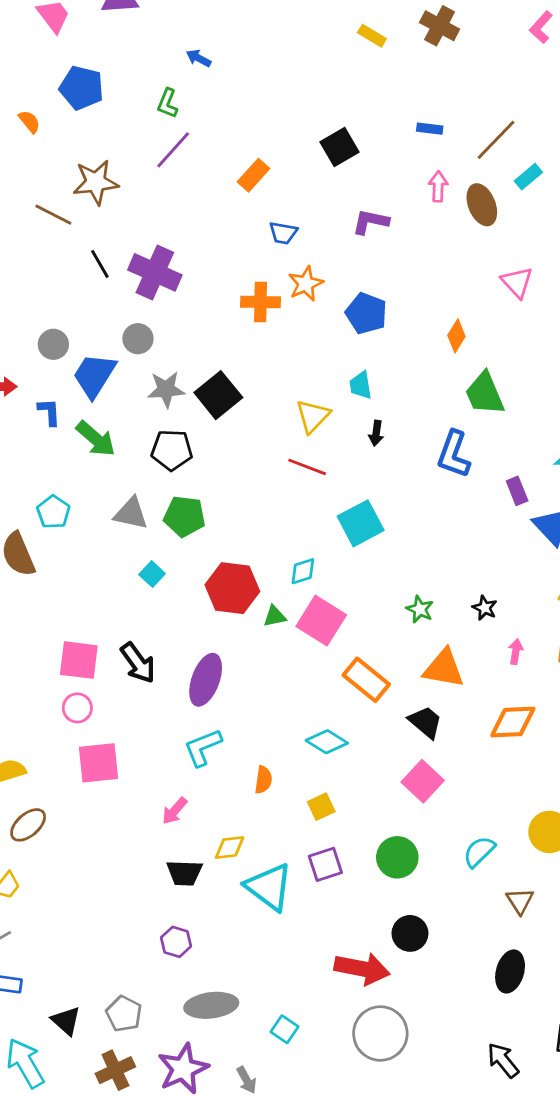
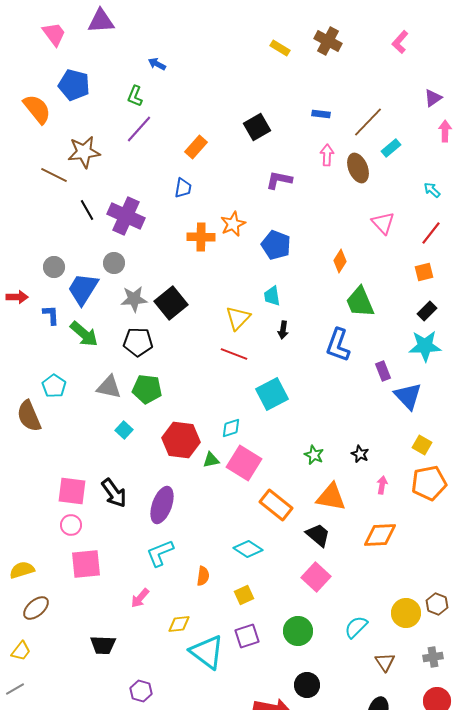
orange semicircle: (29, 122) -> (37, 109), size x1.8
blue trapezoid: (283, 233) -> (183, 188), moved, turned -90
black trapezoid: (184, 873) -> (103, 645), moved

